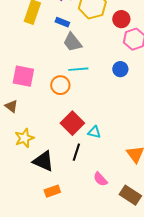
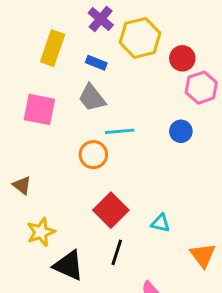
gray trapezoid: (72, 42) -> (92, 98), moved
pink square: (23, 76) -> (39, 109), moved
cyan triangle: (94, 132) -> (160, 223), moved

